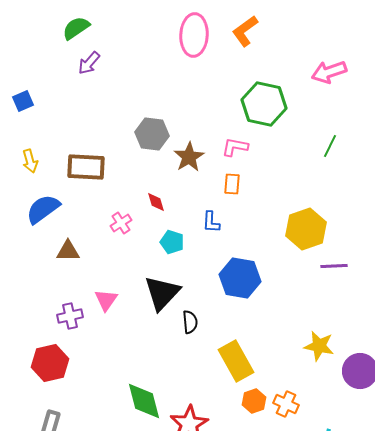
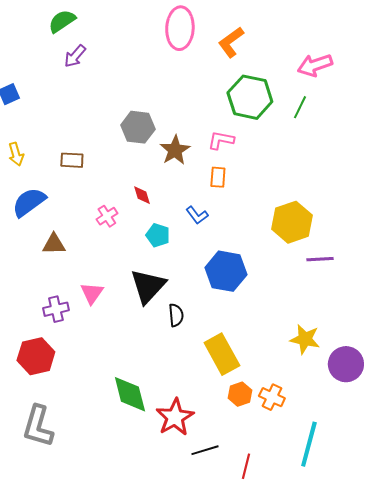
orange L-shape: (245, 31) -> (231, 42), moved
green line: (330, 146) -> (300, 107), moved
brown rectangle: (86, 167) -> (72, 160), size x0.6
blue L-shape: (211, 222) -> (197, 215), turned -40

